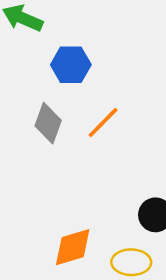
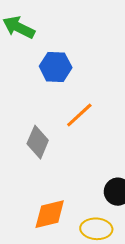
gray diamond: (48, 123) -> (38, 142), moved

